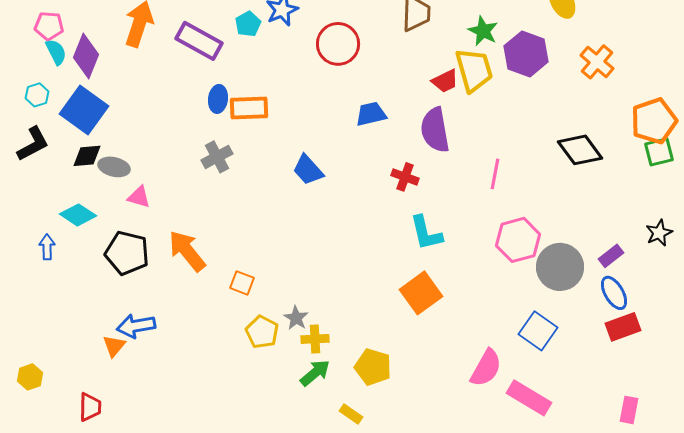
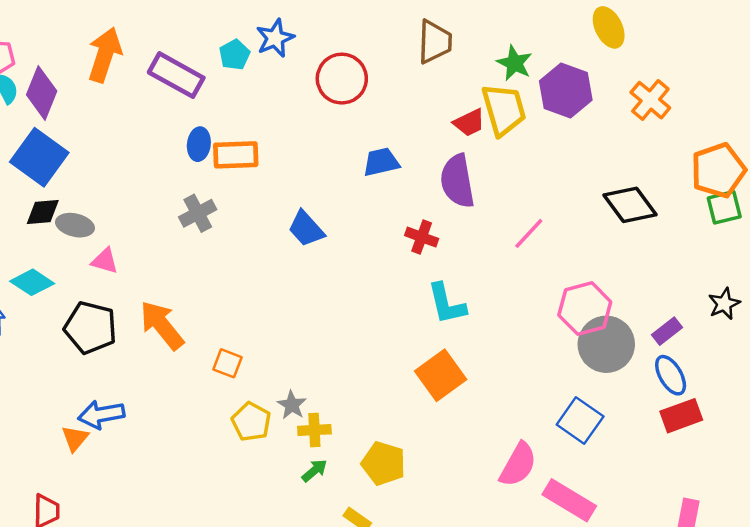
pink line: (495, 174) -> (529, 233), turned 32
pink hexagon: (518, 240) -> (585, 309), moved
green arrow: (315, 373) -> (314, 471), size x0.7

